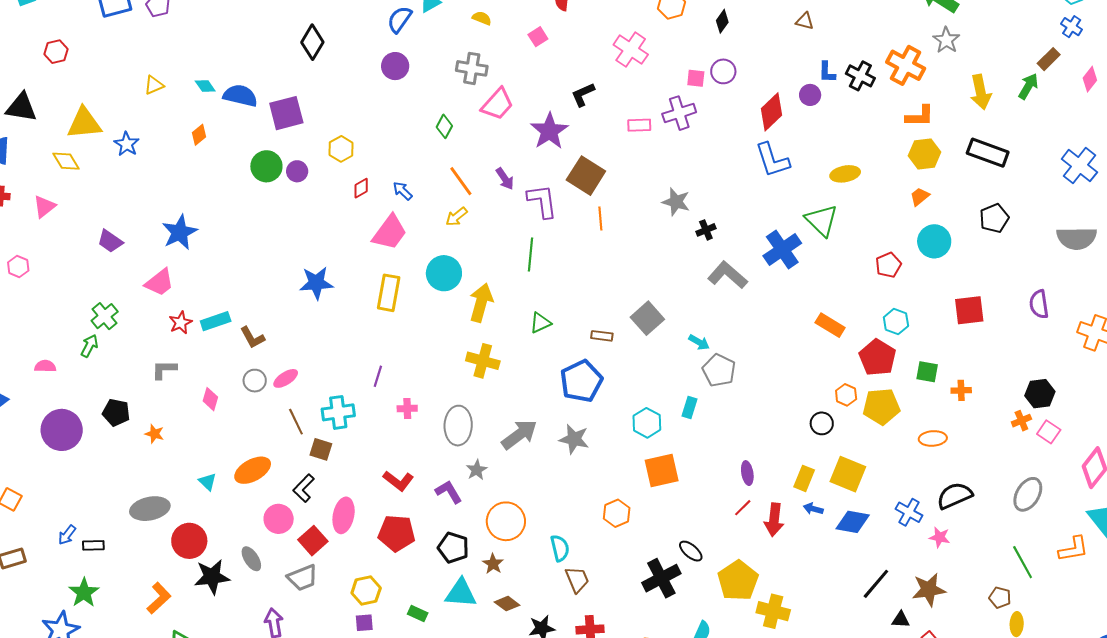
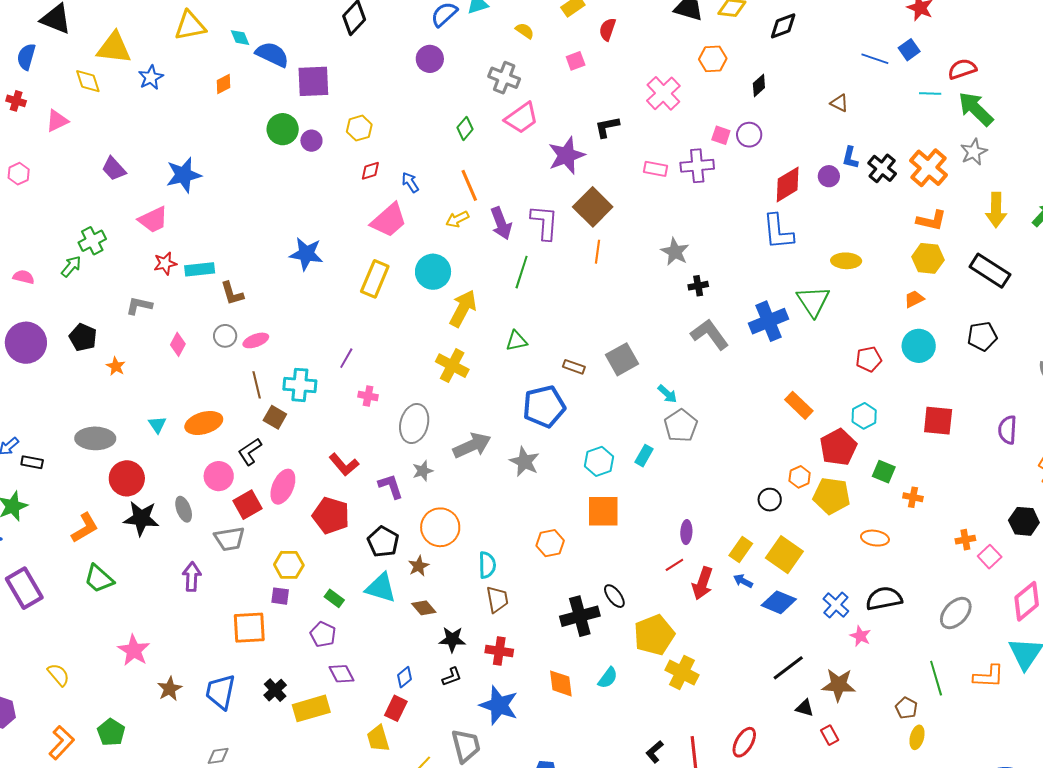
yellow triangle: (154, 85) -> (190, 26), size x1.6
purple arrow: (505, 179) -> (501, 223), moved, size x1.4
black hexagon: (1040, 394) -> (1024, 521), moved

